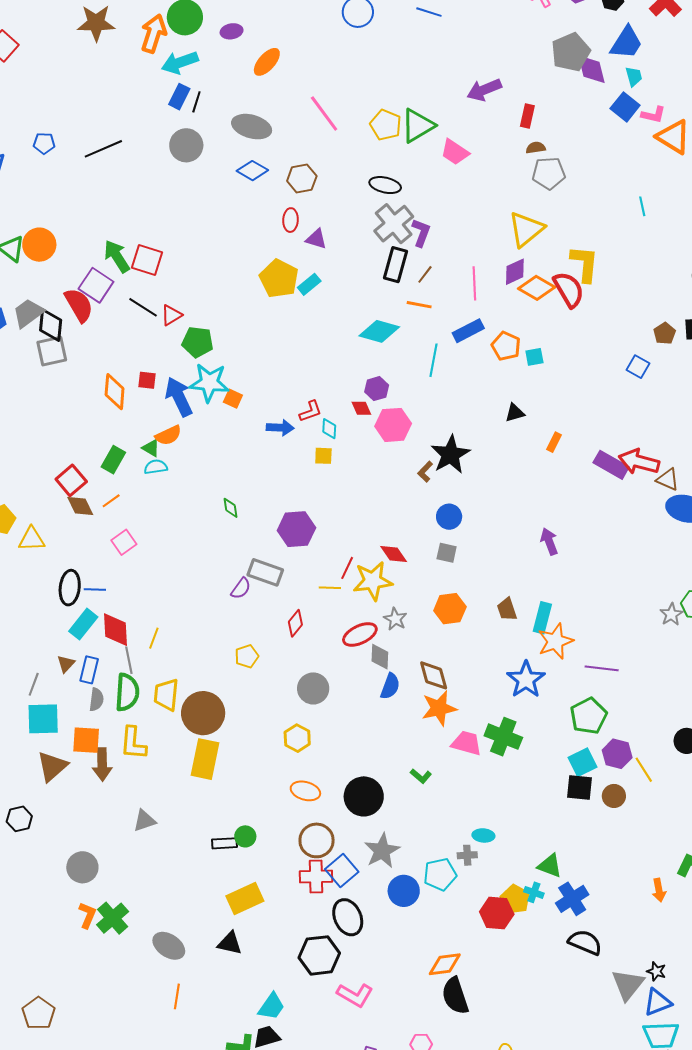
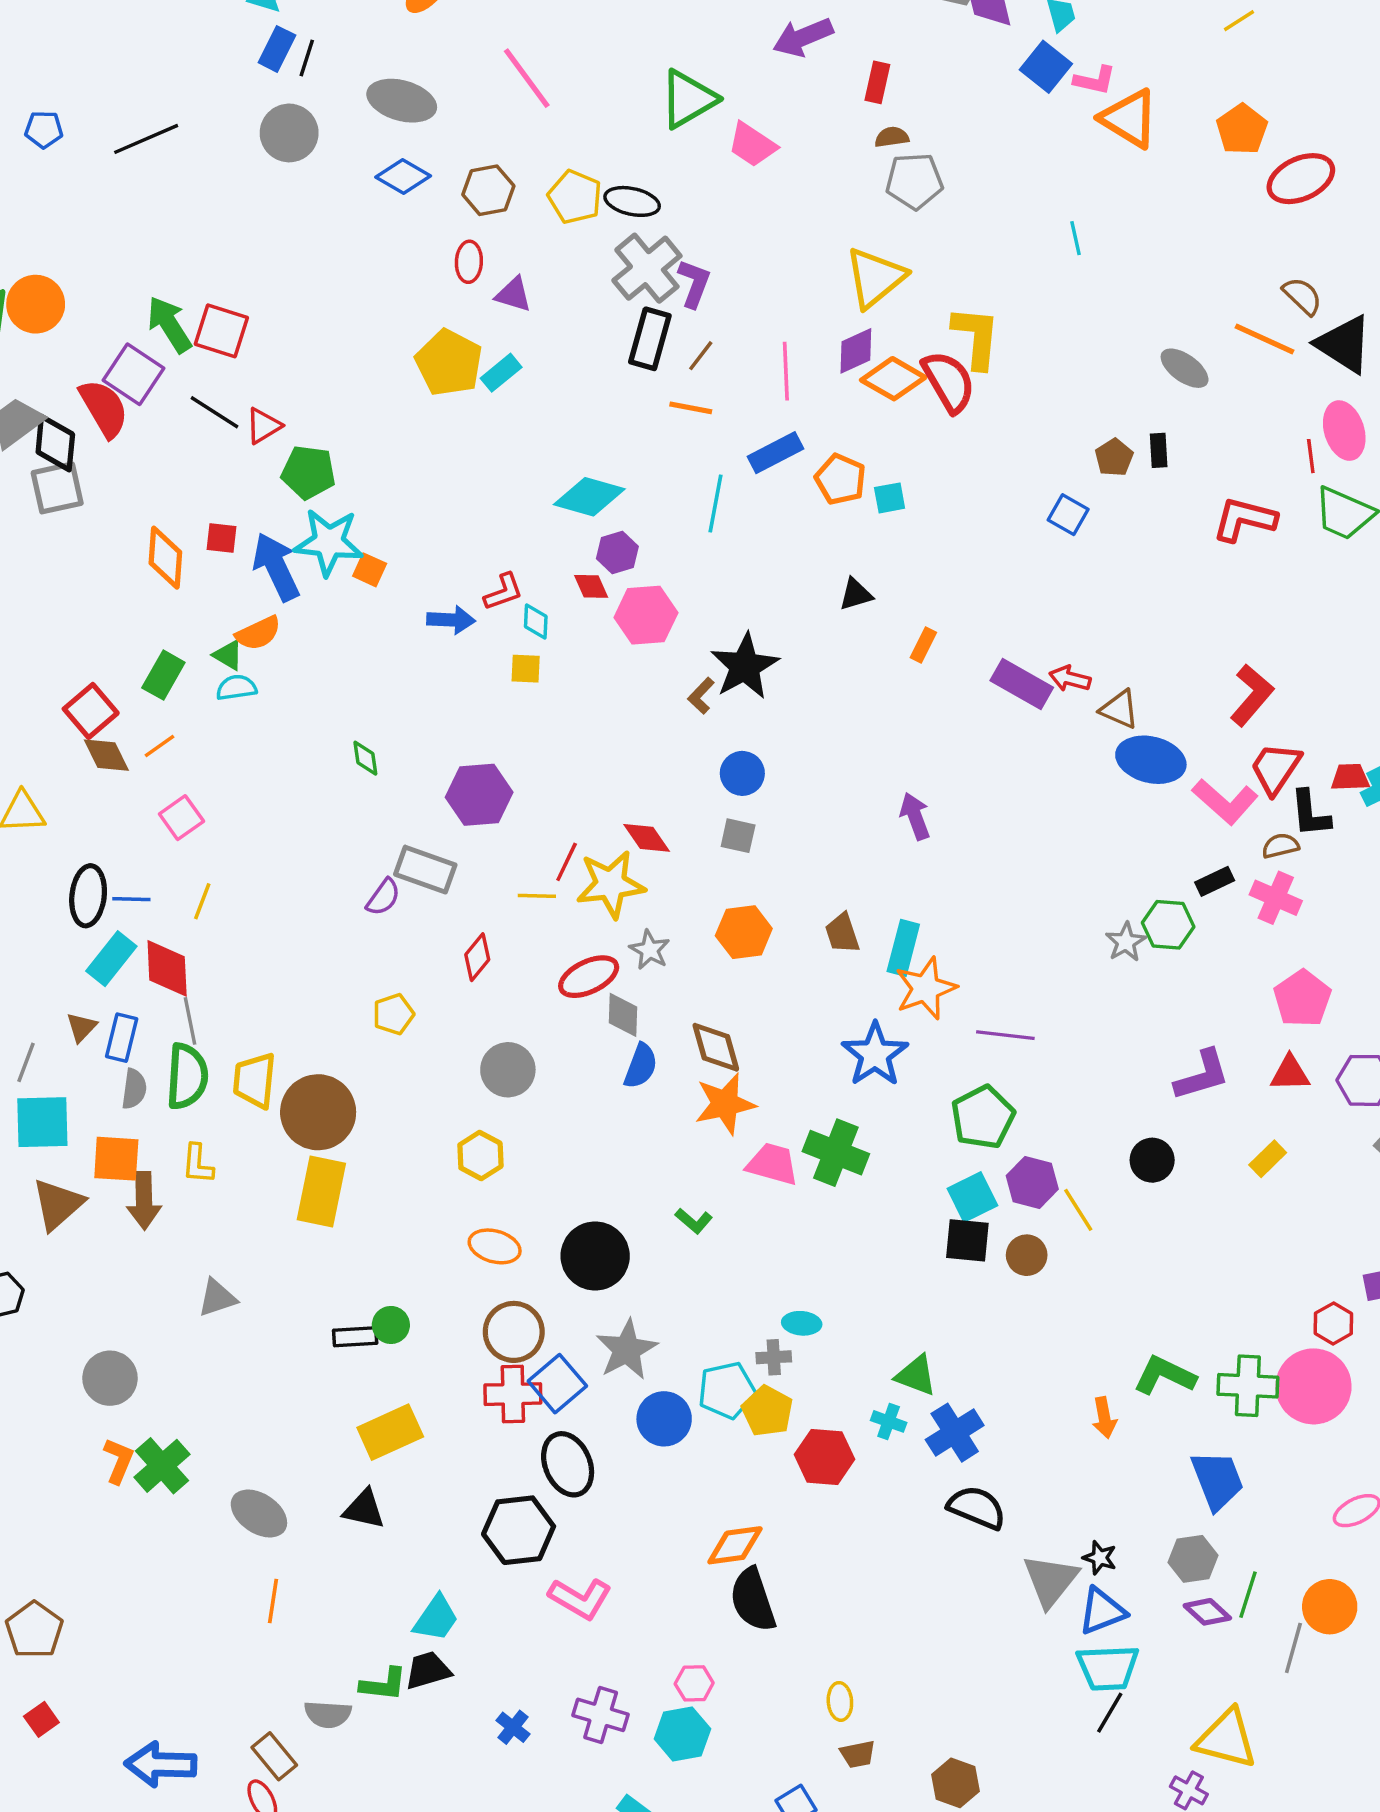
yellow pentagon: (386, 125) -> (575, 197), moved
cyan diamond: (379, 331) -> (589, 497), moved
red arrow: (639, 462) -> (1070, 679), size x0.6
yellow line: (154, 638) -> (202, 901), moved
yellow L-shape: (133, 743) -> (198, 1164), size x0.7
yellow pentagon: (515, 899) -> (767, 1411), moved

